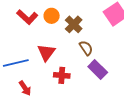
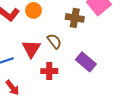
brown cross: (74, 24) -> (75, 18), moved, turned -30
brown semicircle: (86, 48) -> (54, 41), moved

